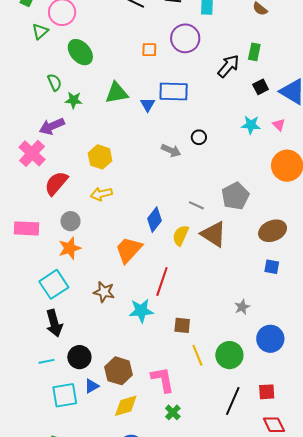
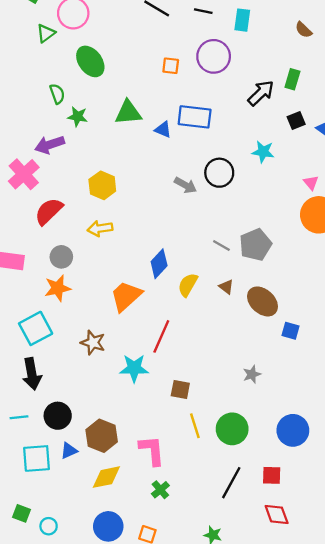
blue triangle: (148, 105) -> (163, 129), turned -42
cyan star: (251, 125) -> (263, 152), moved
pink triangle: (279, 125) -> (311, 183), moved
black circle: (199, 137) -> (219, 173), size x1.6
gray line: (196, 205) -> (221, 245), moved
brown ellipse: (273, 231) -> (262, 301), moved, turned 60
brown triangle: (214, 234) -> (226, 287), size x0.5
blue circle: (270, 339) -> (293, 430), moved

